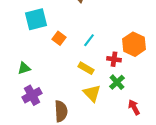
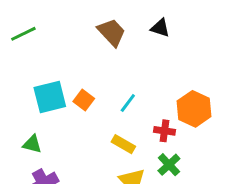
cyan square: (36, 19) -> (50, 97), moved
green triangle: (24, 68) -> (32, 144), turned 32

